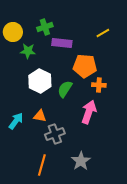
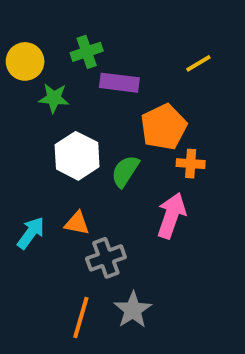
orange pentagon: (85, 66) -> (164, 127), turned -30
gray star: (81, 161) -> (133, 310), moved

